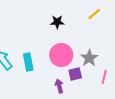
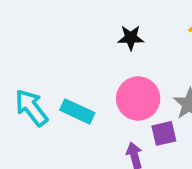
cyan rectangle: (28, 62) -> (77, 111), turned -54

